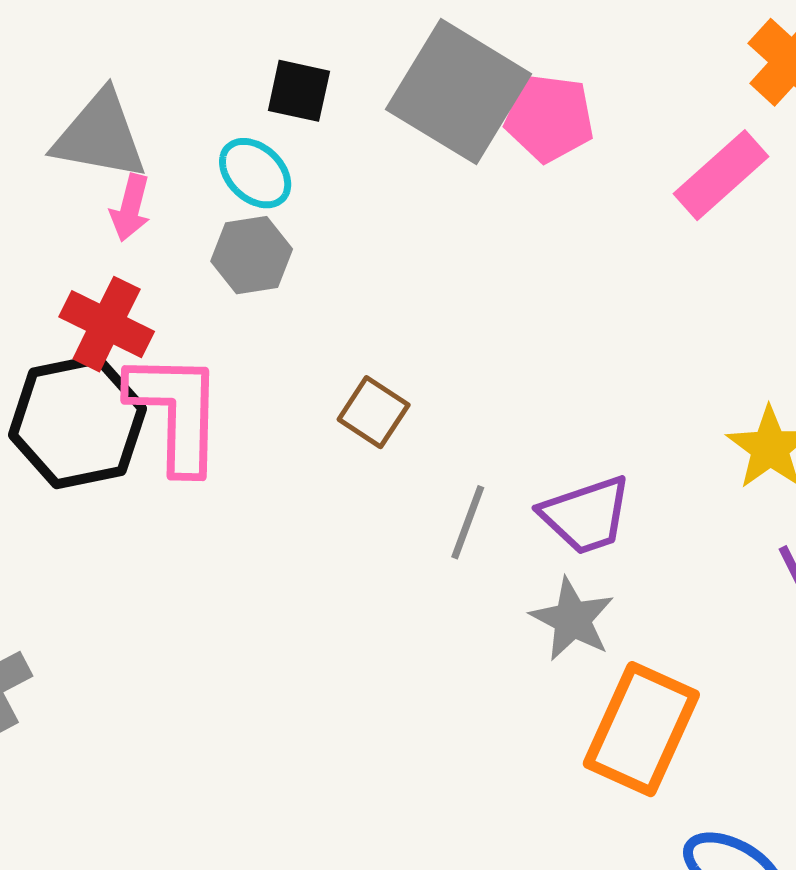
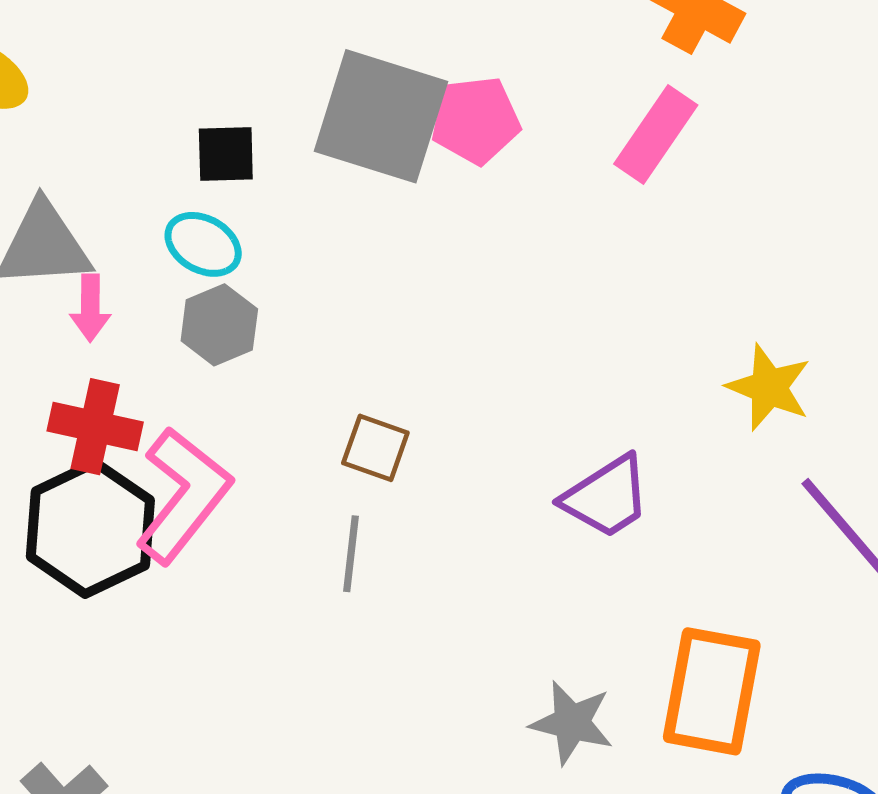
pink L-shape: (176, 412) -> (183, 495), turned 51
gray line: (468, 522) -> (351, 554), moved
gray star: (572, 619) -> (572, 723), moved

